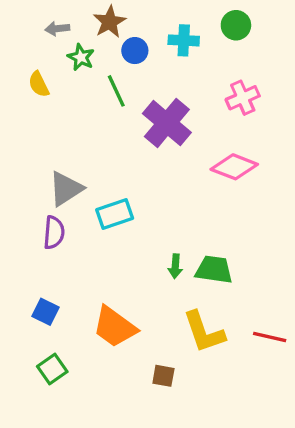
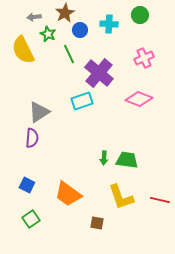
yellow semicircle: (39, 84) -> (23, 50), size x1.8
cyan rectangle: (115, 214) -> (82, 101), moved

